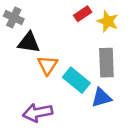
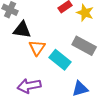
gray rectangle: (106, 63) -> (84, 46), turned -60
blue triangle: (101, 98) -> (80, 89), moved

